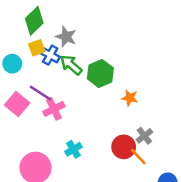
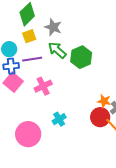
blue cross: (50, 55) -> (11, 66), moved, turned -35
purple line: (40, 93) -> (32, 59), moved, turned -42
orange star: (130, 98) -> (104, 101), moved

